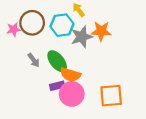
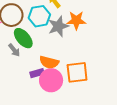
green ellipse: (57, 61) -> (23, 38), moved
orange square: (111, 96) -> (77, 72), moved

